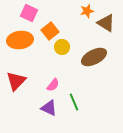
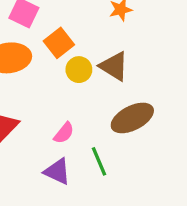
brown triangle: (106, 23) -> (114, 66), moved
brown ellipse: (94, 57) -> (132, 118), moved

